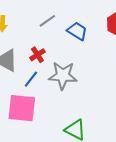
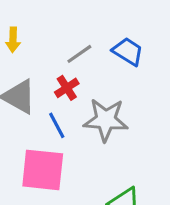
gray line: (47, 21) -> (79, 54), moved
blue line: (31, 79) -> (57, 125), turned -66

